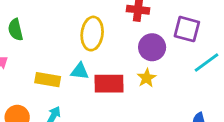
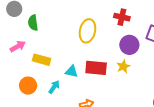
cyan triangle: (80, 71) -> (72, 72), moved
yellow rectangle: (48, 80) -> (42, 60), moved

